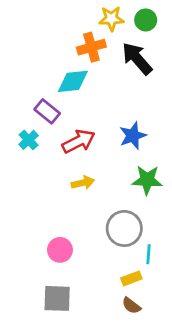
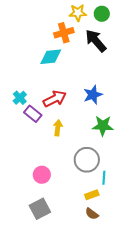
purple rectangle: (47, 111) -> (33, 114), moved
yellow arrow: (83, 183) -> (58, 128), turned -70
gray square: (57, 298) -> (40, 209), turned -30

